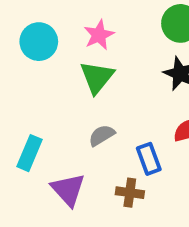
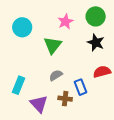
pink star: (99, 35) -> (65, 22), moved
brown cross: (130, 193) -> (65, 99), moved

